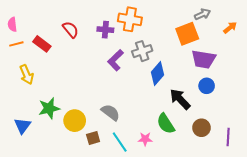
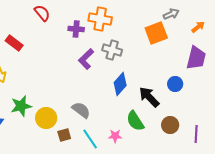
red semicircle: (71, 30) -> (42, 13), moved
gray cross: (142, 51) -> (112, 50), turned 36
purple trapezoid: (204, 59) -> (196, 58), moved, turned -85
blue diamond: (157, 74) -> (120, 84), moved

